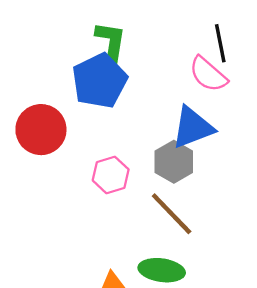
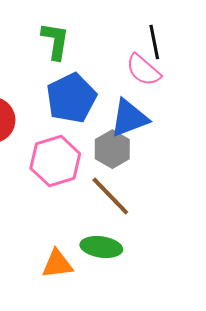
blue pentagon: (100, 81) -> (71, 98), moved
pink hexagon: (111, 175) -> (55, 161), size x1.5

